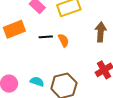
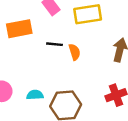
cyan semicircle: (37, 82) -> (35, 95), turned -32

